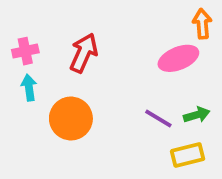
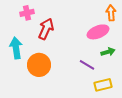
pink cross: (25, 51) -> (27, 13), moved
cyan arrow: (29, 88) -> (16, 48), size x1.5
green arrow: (197, 115) -> (108, 52), moved

